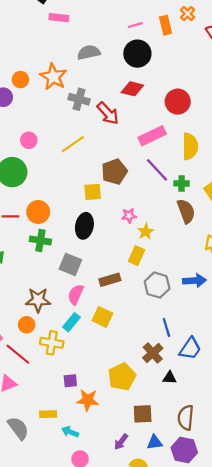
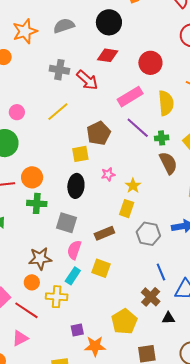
orange star: (53, 77) -> (25, 31), moved, turned 30
pink star: (129, 216) -> (108, 174), moved

